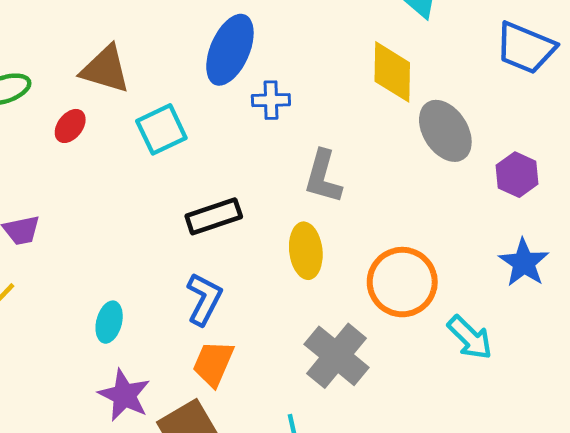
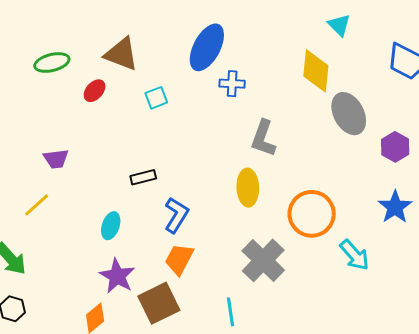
cyan square: (161, 129) -> (156, 98), size x0.7
black rectangle: (214, 216) -> (143, 177), moved, size x0.7

